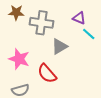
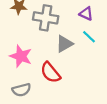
cyan line: (89, 34) -> (89, 37), moved

